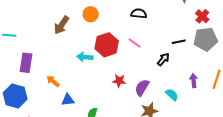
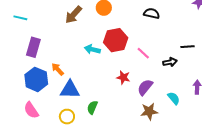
pink line: (135, 43) -> (143, 53), moved
black arrow: (163, 59) -> (170, 62), turned 32
blue hexagon: (15, 96) -> (36, 79), moved
blue triangle: (68, 100) -> (70, 90), size x1.5

